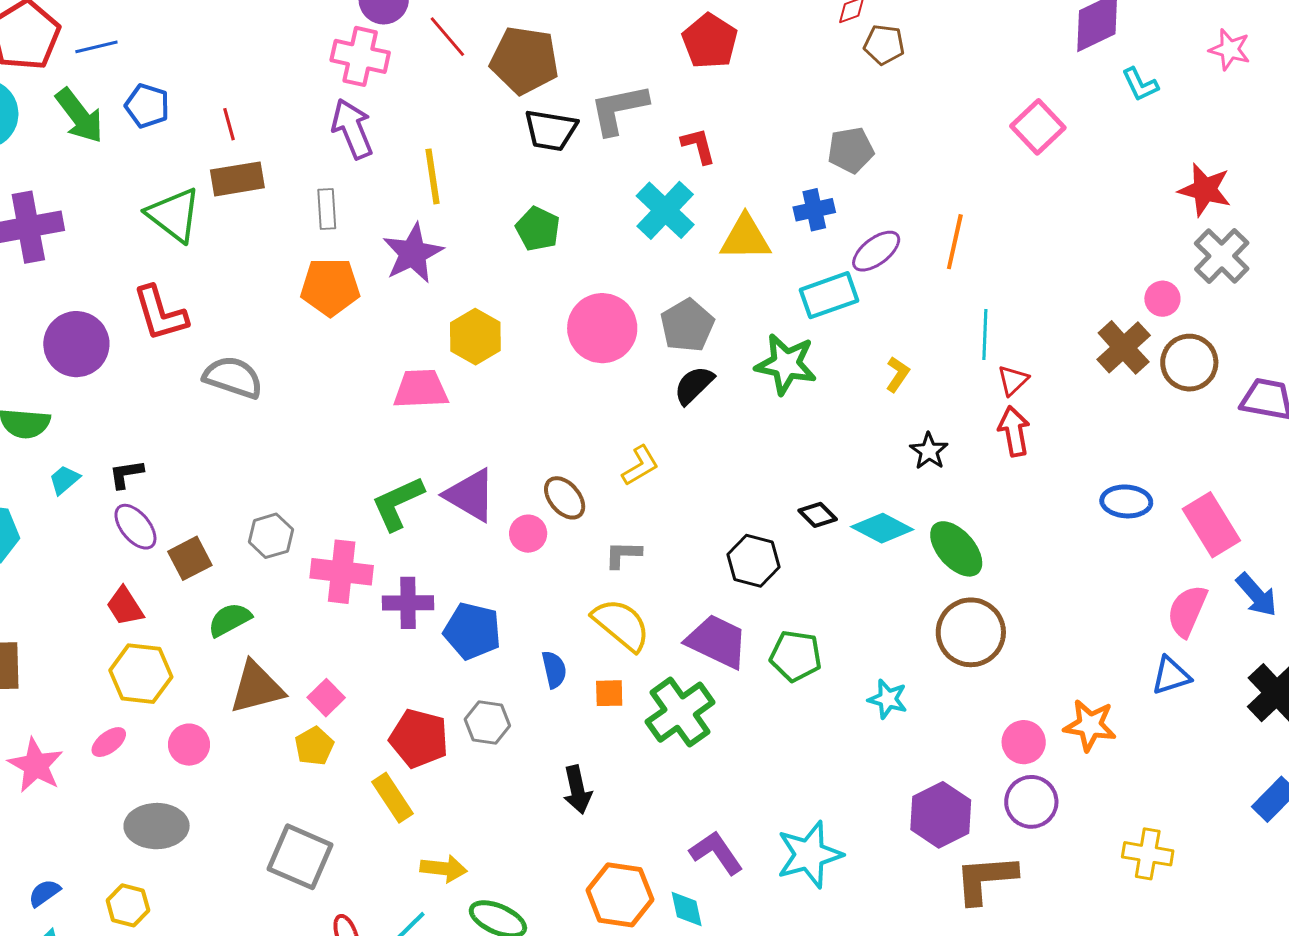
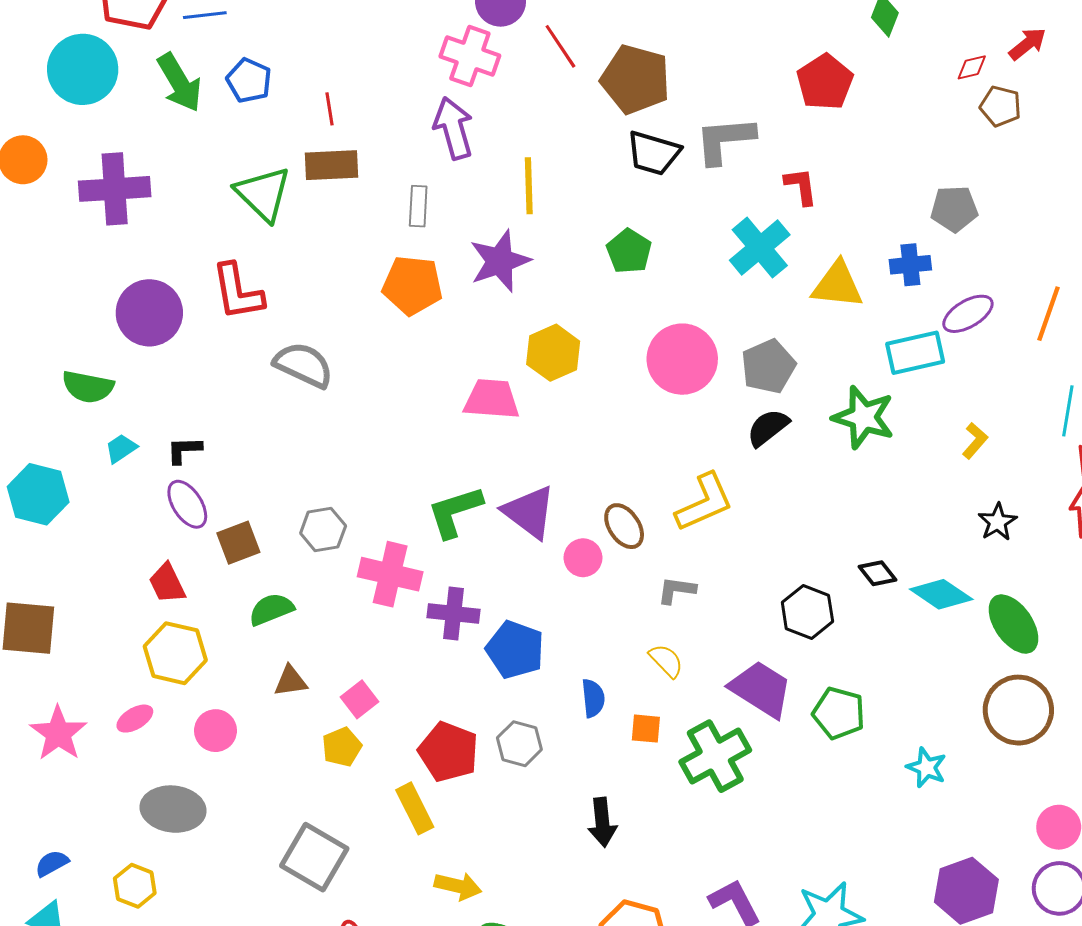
yellow L-shape: (640, 466) -> (704, 502), size x1.5
yellow semicircle: (621, 625) -> (666, 661), size x0.6
brown triangle: (257, 688) -> (291, 681), size x0.6

